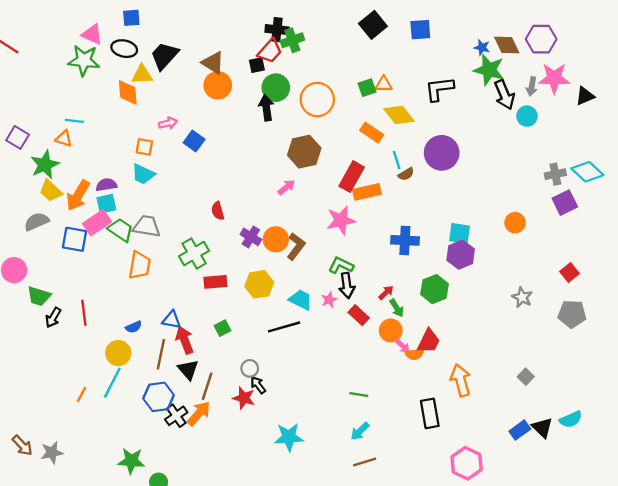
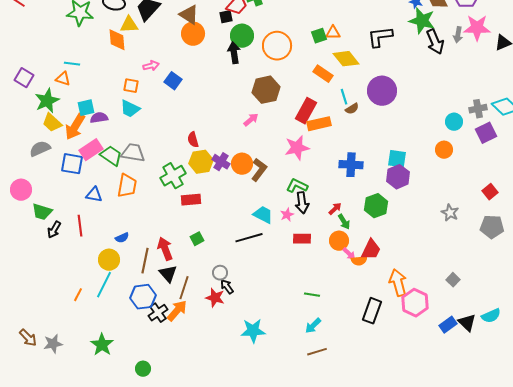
cyan circle: (527, 116) -> (454, 122), moved
cyan square: (106, 204) -> (86, 108), moved
yellow hexagon: (259, 284) -> (201, 162), moved
red rectangle: (359, 315) -> (302, 239), moved, turned -42
blue triangle: (172, 320) -> (94, 195), moved
black rectangle: (430, 413) -> (372, 311), turned 30
green star: (131, 461) -> (102, 345), moved, turned 30
pink hexagon: (467, 463) -> (415, 303), moved

